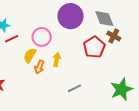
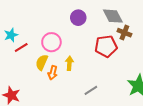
purple circle: (71, 16) -> (78, 18), size x0.6
red pentagon: (94, 47) -> (106, 46), turned 30

